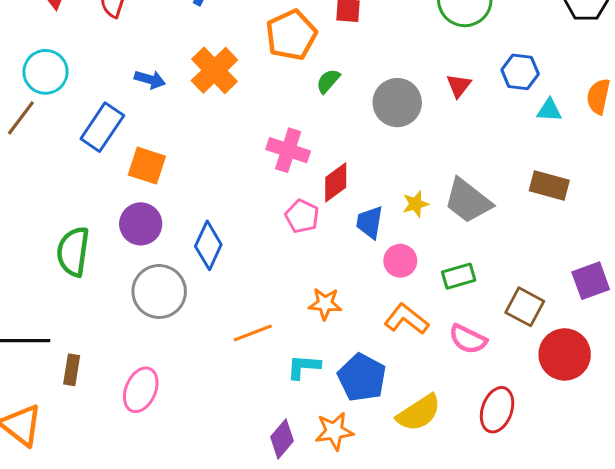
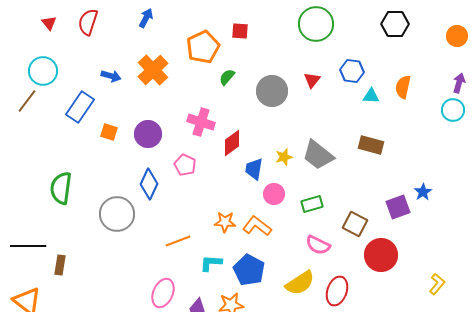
orange square: (147, 166) -> (109, 132), size x0.7
pink pentagon: (302, 216) -> (185, 165), moved
purple circle: (141, 224) -> (148, 134), moved
orange L-shape: (406, 319) -> (257, 226), moved
pink ellipse: (141, 390) -> (163, 293), moved
yellow semicircle: (419, 413) -> (300, 283), moved

